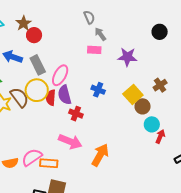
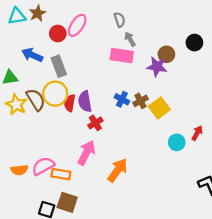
brown star: (23, 23) -> (38, 13), moved
pink rectangle: (94, 50) -> (122, 56), size x1.5
pink ellipse: (60, 75) -> (77, 25), moved
brown cross: (160, 85) -> (141, 101), moved
brown circle: (143, 106) -> (166, 54), moved
red cross: (76, 114) -> (95, 123), turned 32
red arrow: (160, 136) -> (197, 133), moved
pink arrow: (70, 141) -> (86, 153), turned -90

